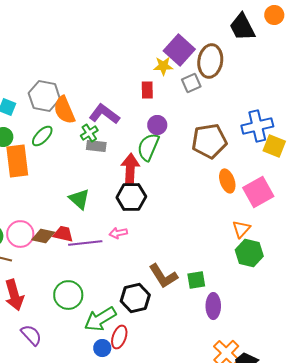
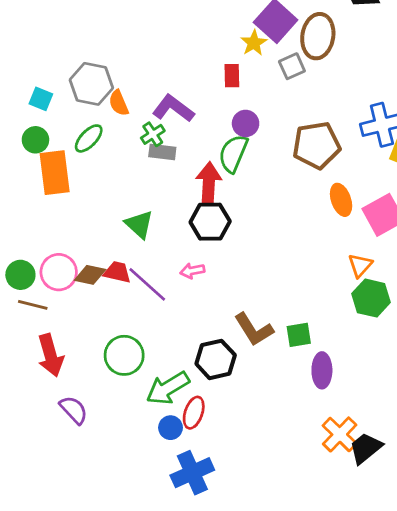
yellow star: (163, 66) -> (254, 43), turned -30
orange semicircle: (64, 110) -> (119, 103), size x0.7
purple line: (85, 243) -> (147, 284), turned 48

